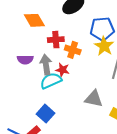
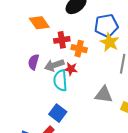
purple semicircle: (25, 60) -> (34, 62), turned 112
gray arrow: (46, 65) -> (54, 65), turned -96
cyan semicircle: (51, 81) -> (60, 80), turned -65

